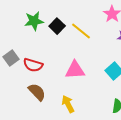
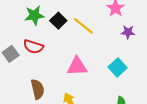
red semicircle: (33, 65) -> (33, 47), moved
brown semicircle: (37, 92) -> (38, 89), turned 30

